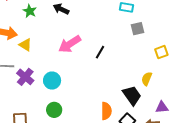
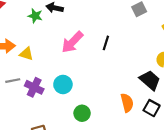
green star: (30, 11) -> (35, 16), moved
green circle: (54, 110) -> (82, 113), moved

